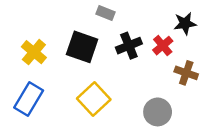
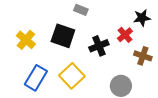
black cross: (129, 46) -> (99, 46), moved
blue rectangle: (29, 99) -> (36, 78), moved

